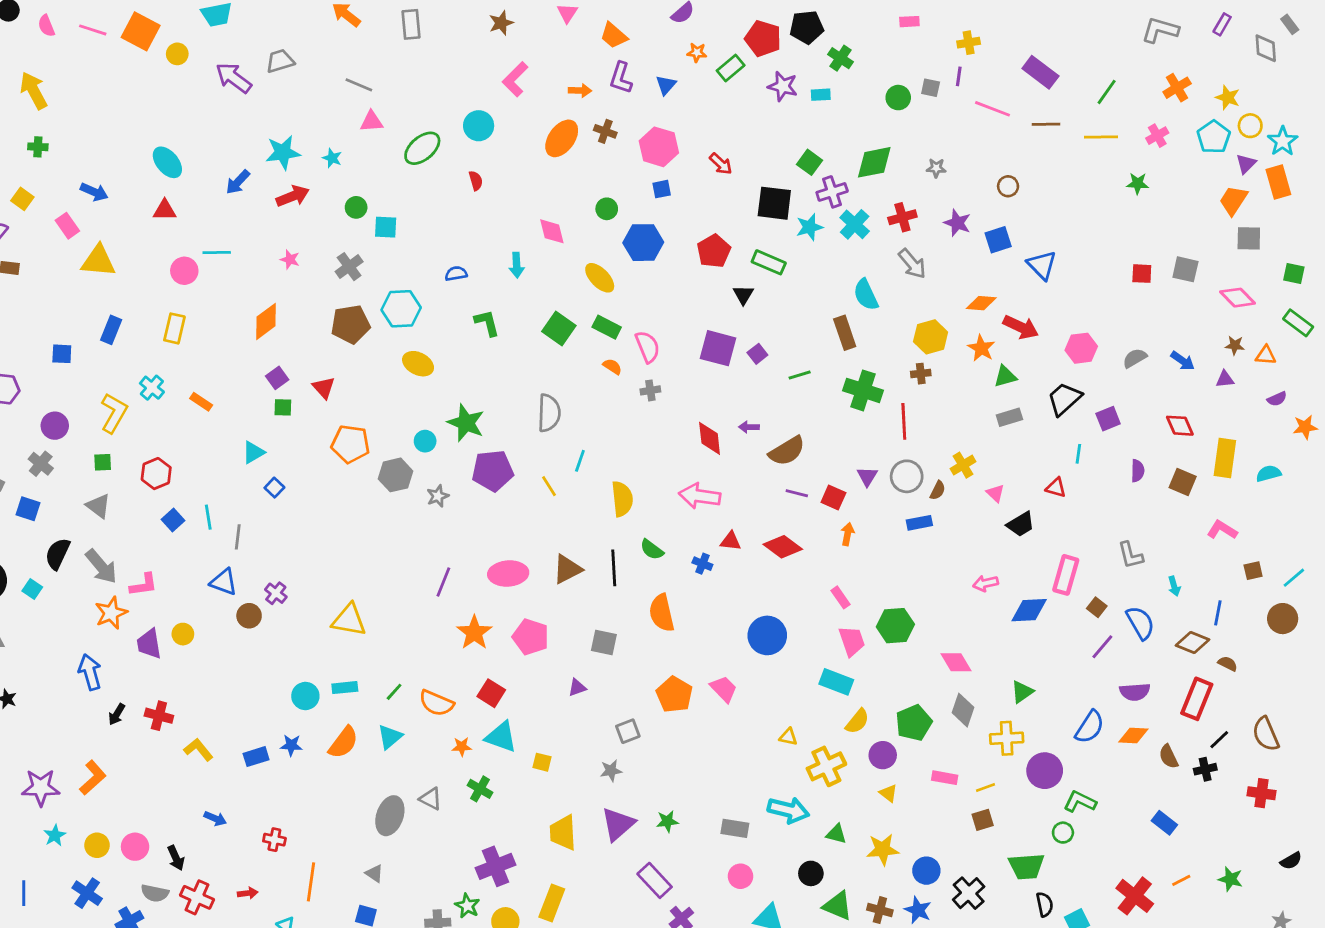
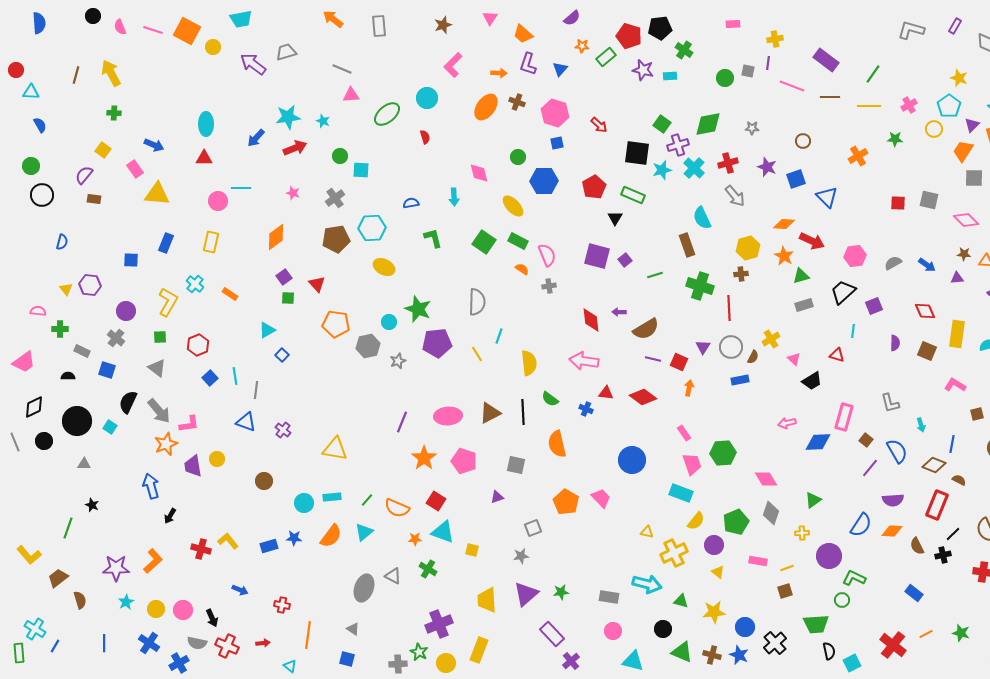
orange cross: (1177, 88) -> (858, 156), moved
yellow circle: (1250, 126) -> (934, 129), moved
cyan ellipse: (167, 162) -> (206, 124), turned 40
brown circle: (249, 616) -> (264, 481), moved
red cross: (159, 716) -> (201, 549), moved
yellow cross: (1007, 738) -> (802, 533), size x0.6

